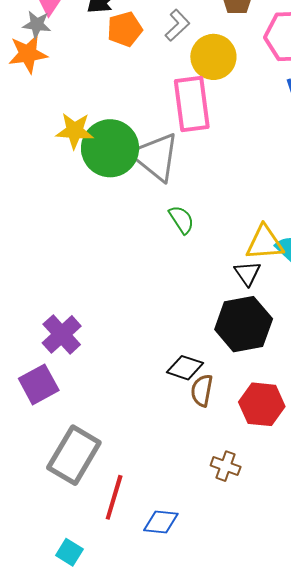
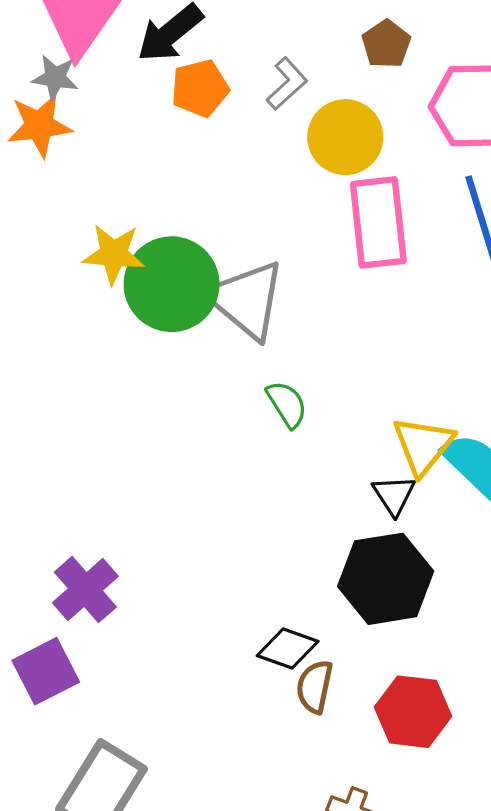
pink rectangle: (192, 104) -> (378, 222), moved
yellow triangle: (265, 243) -> (423, 445), turned -48

